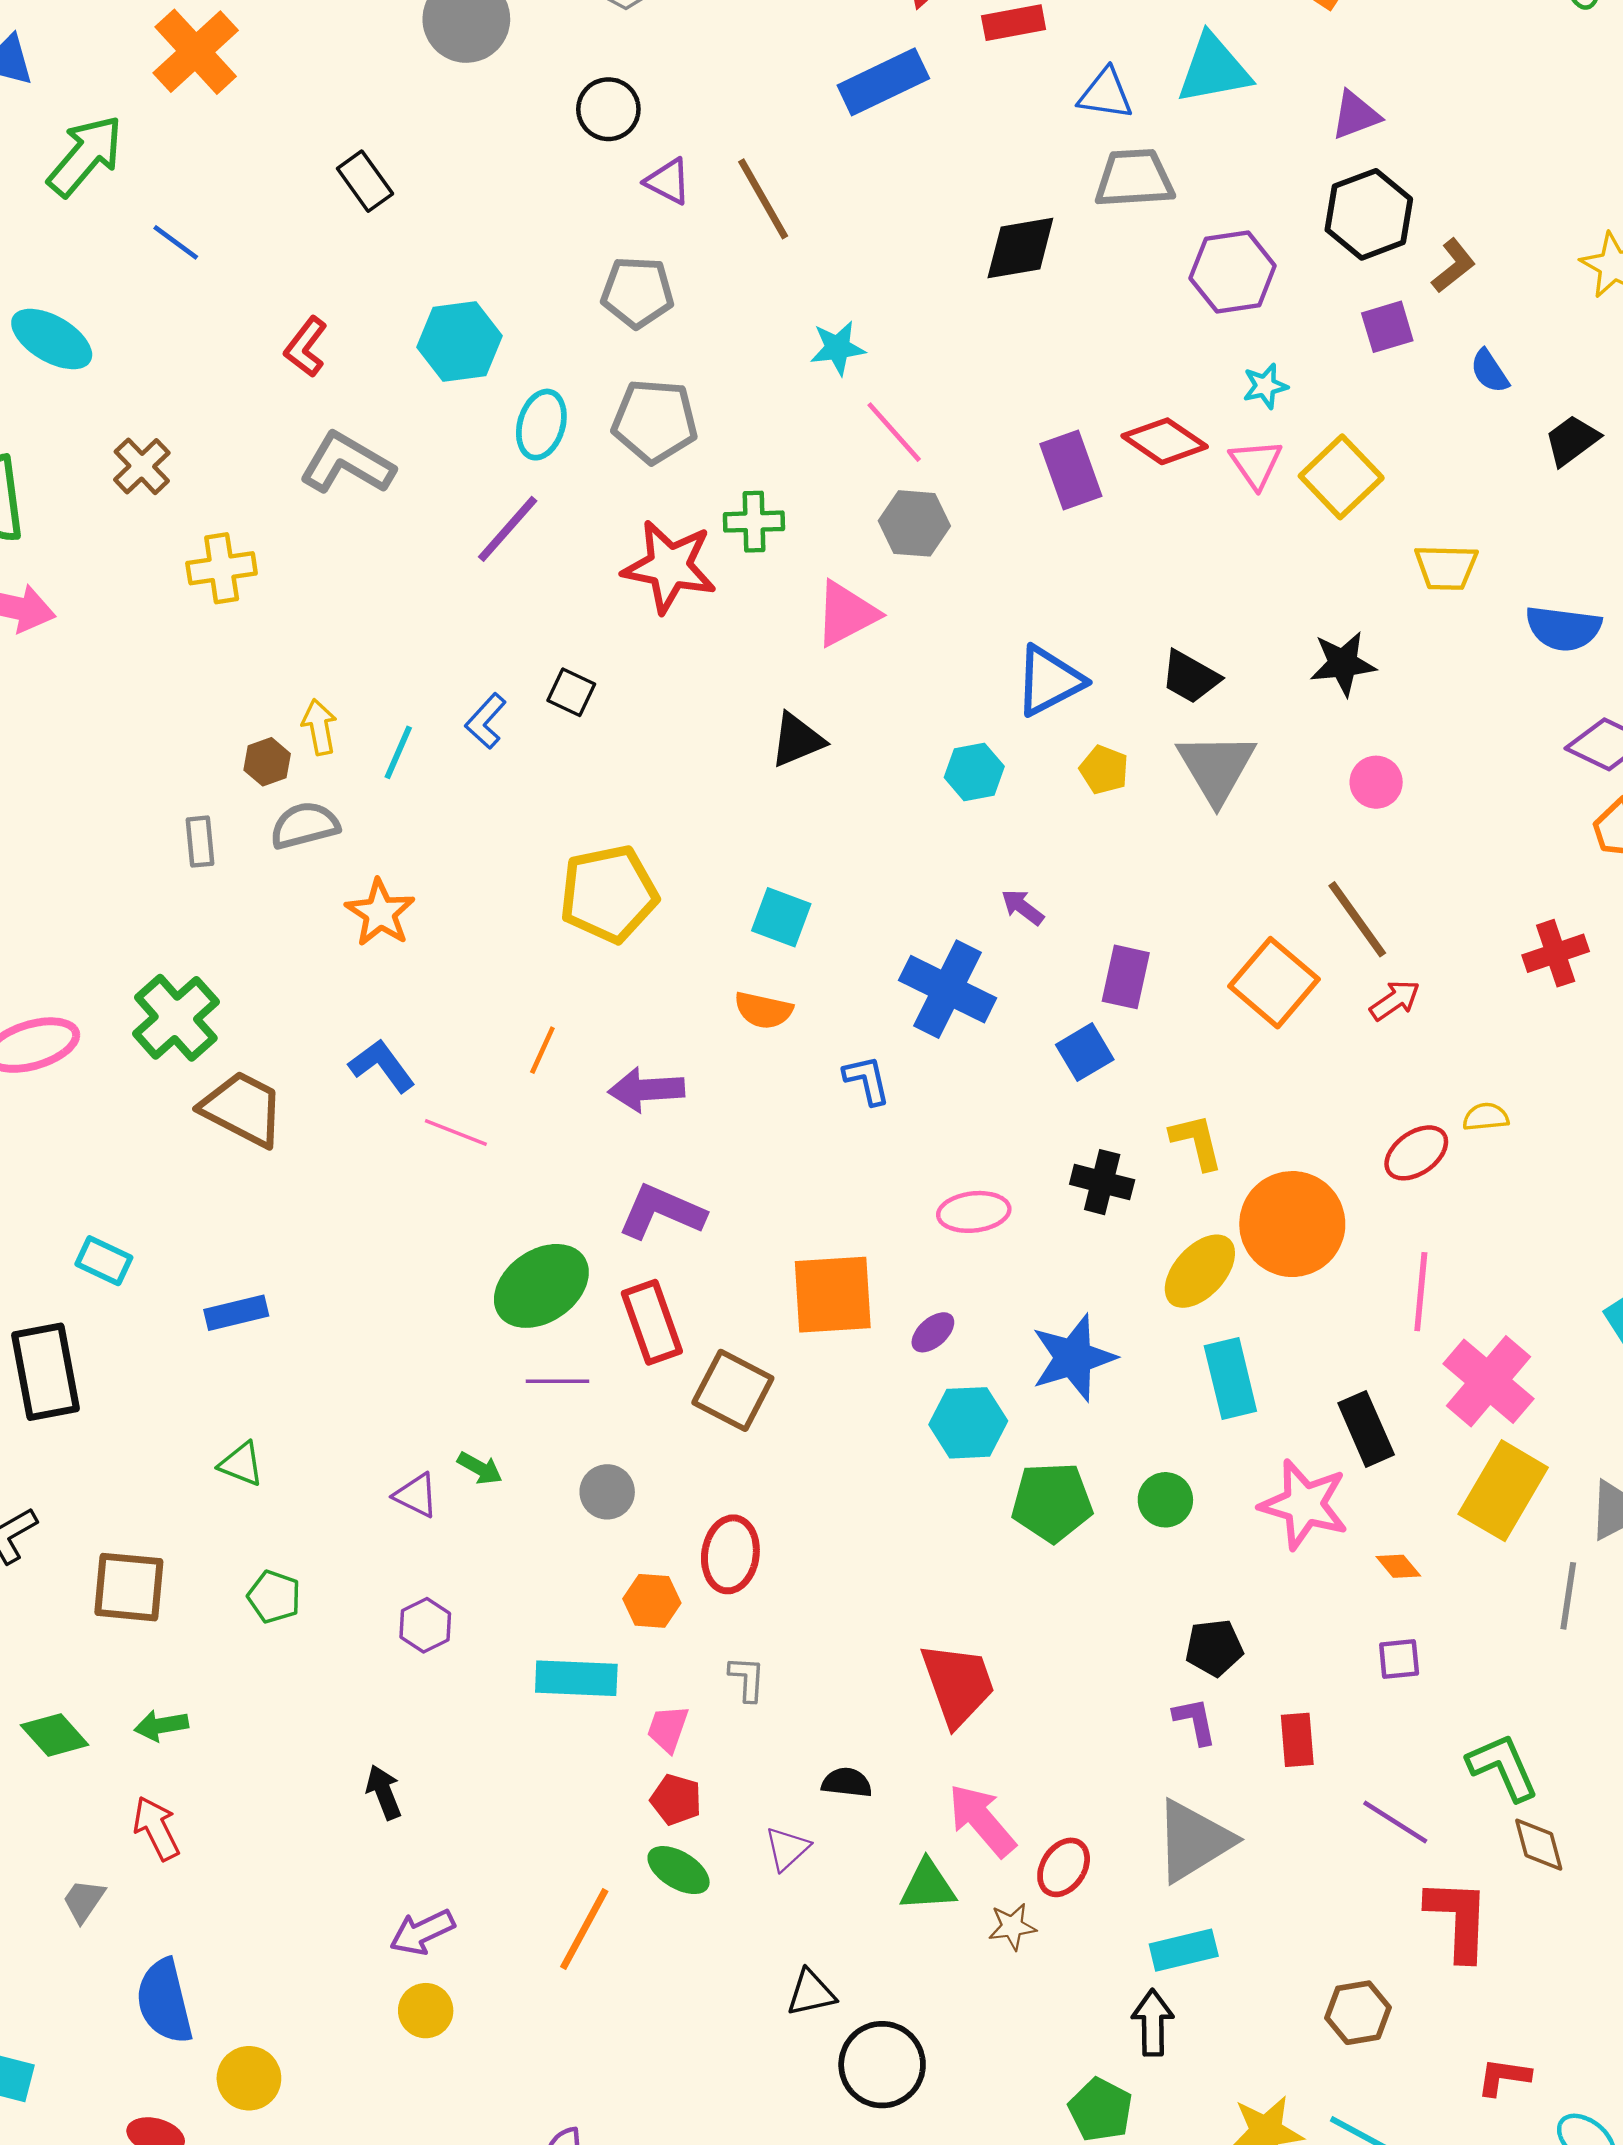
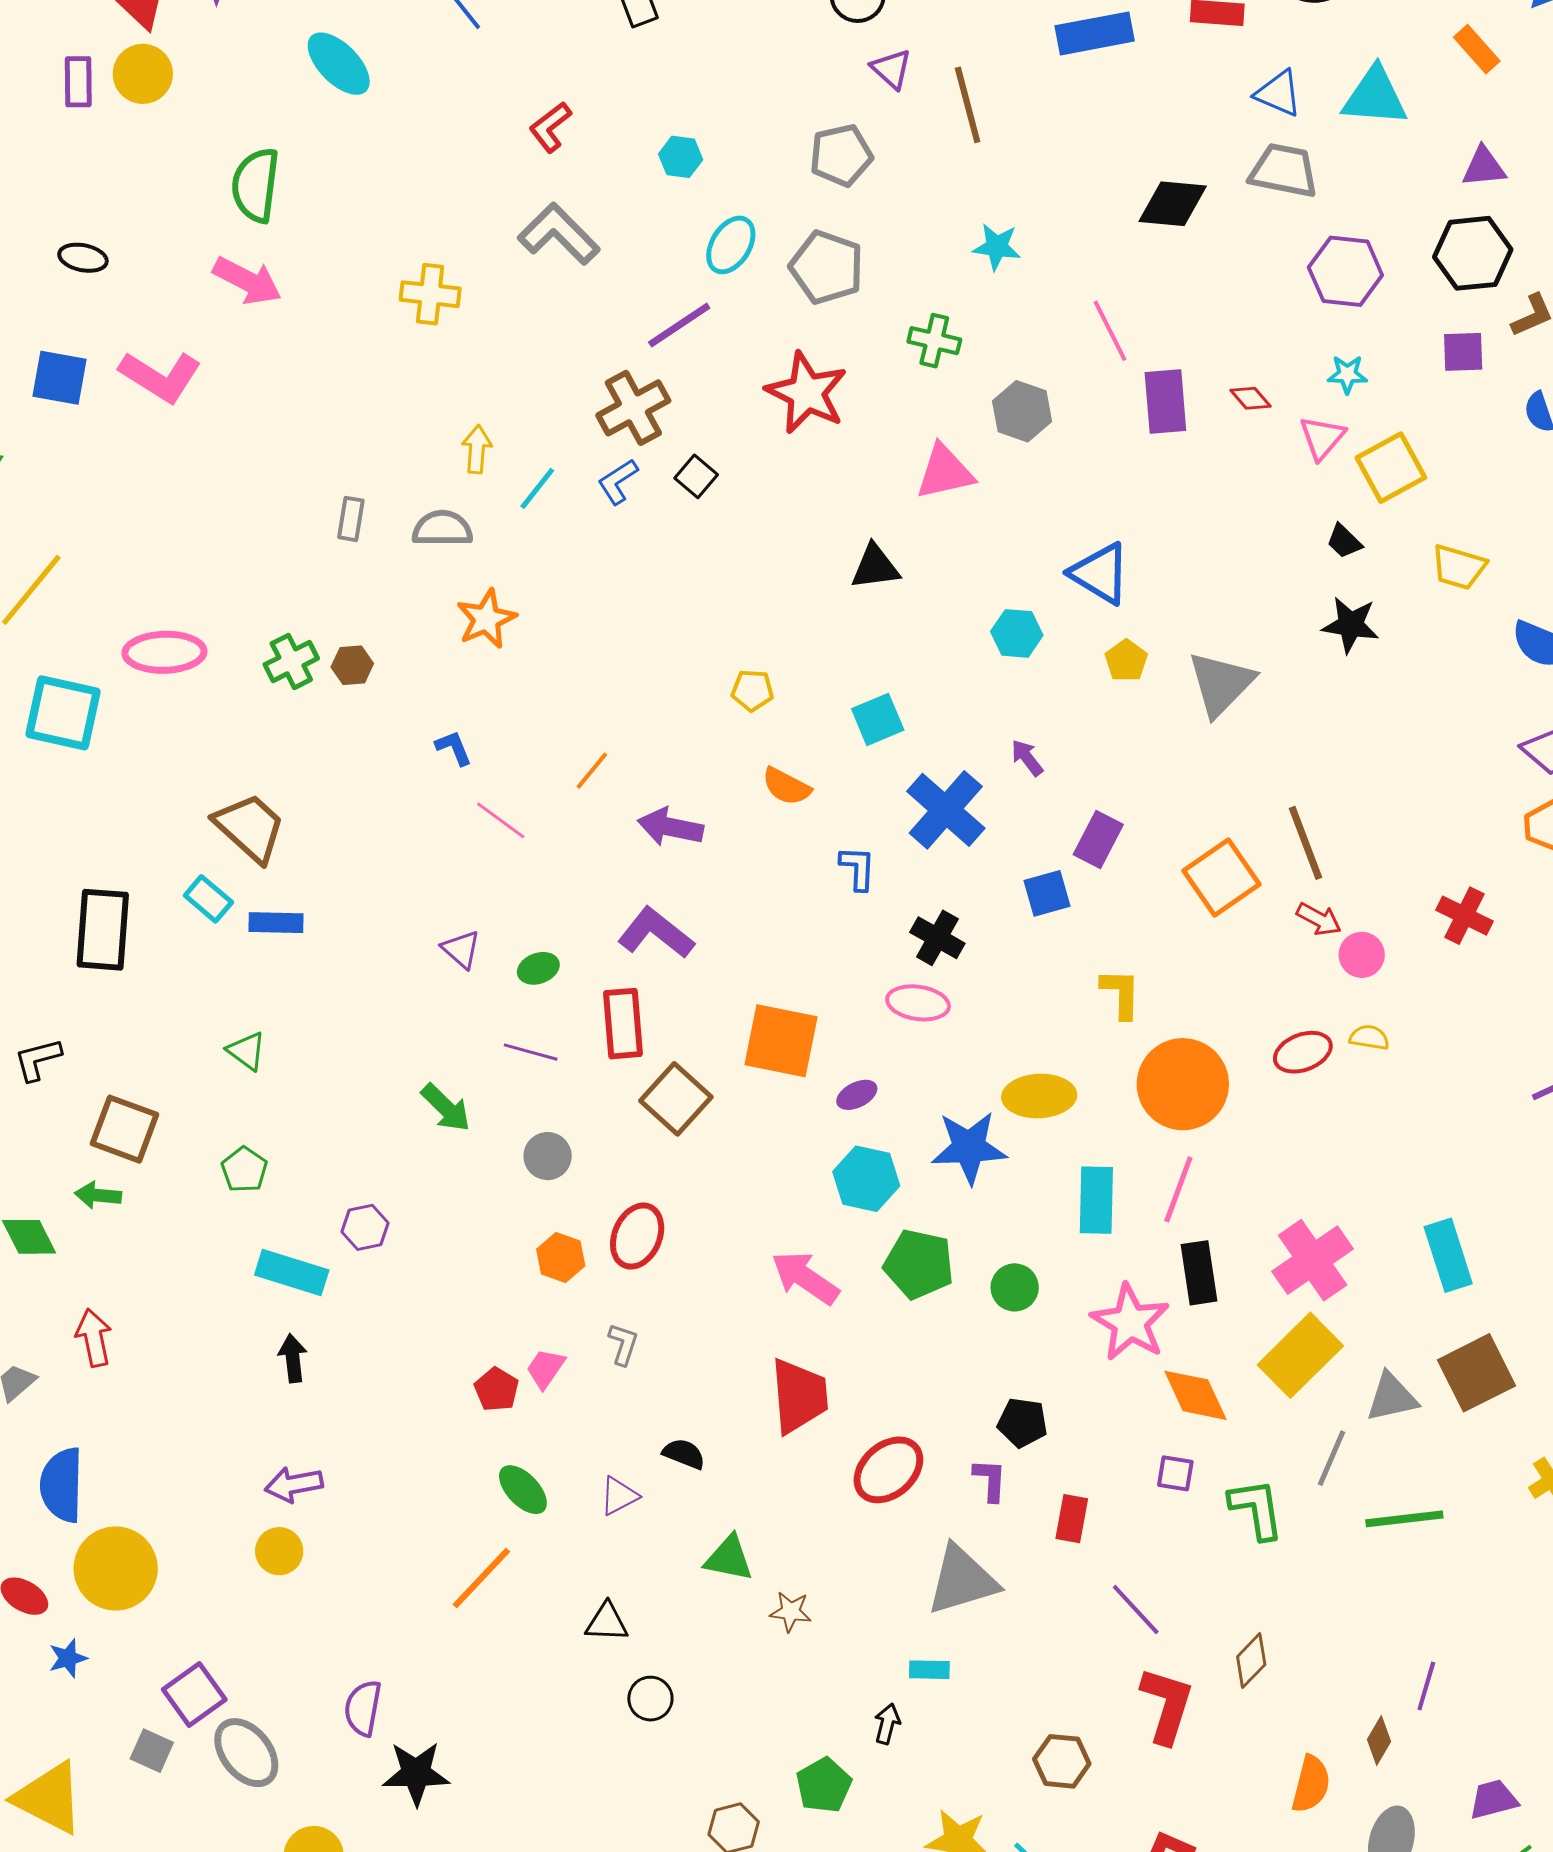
gray pentagon: (637, 292) -> (841, 155), turned -30
cyan hexagon: (459, 341) -> (681, 157), size x0.6
pink line: (894, 432) -> (1110, 331), moved
red diamond: (1165, 441) -> (1251, 398), size x0.6
brown cross: (142, 466) -> (633, 408), moved, size x1.4
green cross: (754, 522) -> (934, 341), moved
black trapezoid: (1190, 677) -> (1344, 541), moved, size x0.7
blue triangle: (1049, 681) -> (1100, 574), turned 44
brown hexagon: (267, 762) -> (352, 665), moved
pink circle: (1376, 782) -> (1362, 955), moved
yellow pentagon: (609, 894) -> (752, 690), moved, size x0.5
cyan square: (781, 917) -> (878, 719), moved, turned 32
red cross: (1556, 953) -> (1465, 916), turned 30
red arrow: (1395, 1000) -> (1319, 919), turned 48
green cross: (176, 1018) -> (291, 661), size x0.7
blue L-shape: (382, 1066) -> (454, 748), size x0.7
brown trapezoid: (243, 1109) -> (250, 828), moved
black cross: (1102, 1182) -> (937, 938), moved
cyan rectangle: (104, 1261) -> (208, 899), moved
yellow ellipse: (1200, 1271) -> (1039, 1096), moved, turned 30
green ellipse: (541, 1286) -> (538, 968), size x0.5
pink line: (1421, 1292) -> (1178, 1189), moved
green arrow: (480, 1468) -> (446, 1108), size x1.4
purple triangle: (416, 1495) -> (461, 949), moved
orange diamond: (1398, 1566) -> (1195, 1395), size x1.8
cyan rectangle: (576, 1678) -> (292, 1272), moved
green arrow: (161, 1725) -> (98, 1195), moved
green L-shape: (1503, 1767) -> (1256, 1509), moved
red pentagon: (676, 1800) -> (496, 1389), moved
pink arrow: (982, 1820) -> (805, 1278), moved, turned -30
brown diamond: (1539, 1845) -> (1251, 1661), turned 44
red ellipse: (1064, 1867) -> (888, 1470), moved, size x1.4
orange line: (584, 1929) -> (481, 1578), moved
cyan rectangle: (1184, 1950) -> (929, 1670), size x0.7
black arrow: (1153, 2023) -> (887, 1724), size x0.7
black circle: (882, 2065) -> (650, 1699), size x0.6
yellow circle: (249, 2078) -> (116, 1569), size x1.5

